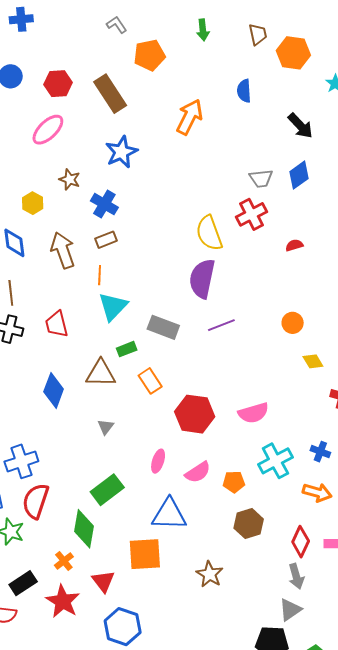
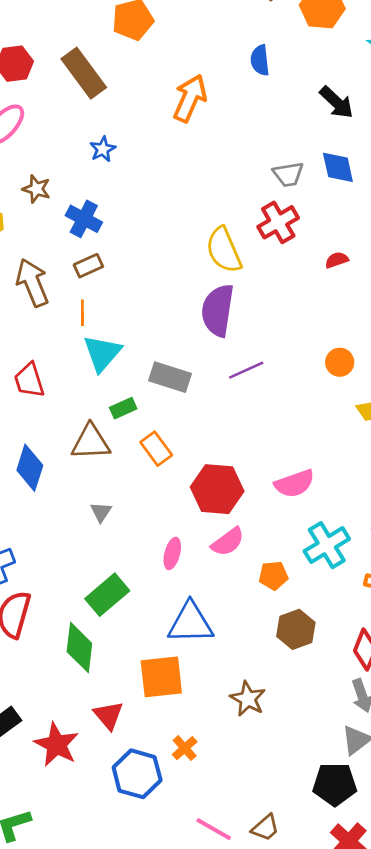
blue star: (121, 152) -> (103, 149), size x0.6
blue diamond: (299, 175) -> (338, 167), turned -64
pink semicircle: (198, 472) -> (228, 542), moved
orange cross: (64, 561) -> (185, 748), moved

